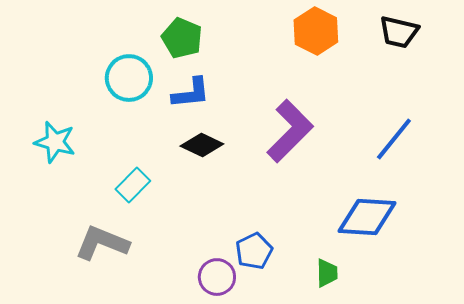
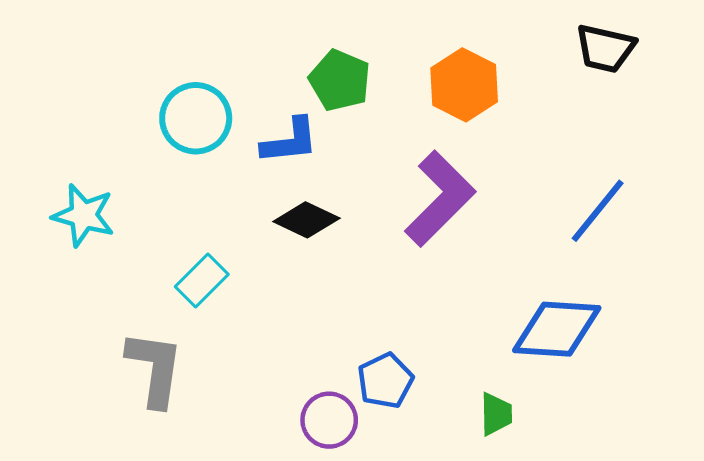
orange hexagon: (316, 31) -> (464, 85), moved
green pentagon: (182, 38) -> (340, 80), moved
gray L-shape: (102, 243) -> (155, 369), turned 76

